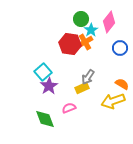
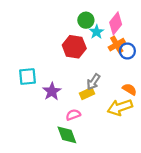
orange cross: (85, 42) -> (117, 45), moved
cyan square: (43, 72) -> (27, 76), moved, turned 36
green diamond: (45, 119) -> (67, 135), moved

